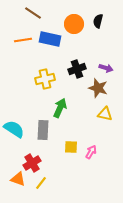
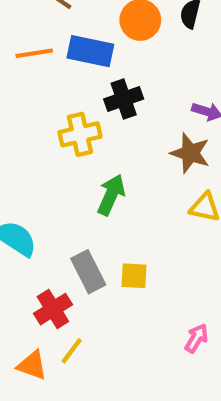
black cross: (77, 69) -> (124, 99), moved
gray rectangle: (43, 130) -> (88, 272), moved, turned -30
pink arrow: (91, 152) -> (196, 338), moved
orange triangle: (18, 179) -> (32, 365), moved

